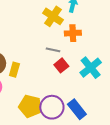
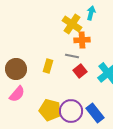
orange cross: (73, 33) -> (82, 40), moved
yellow rectangle: (14, 70) -> (48, 66), moved

